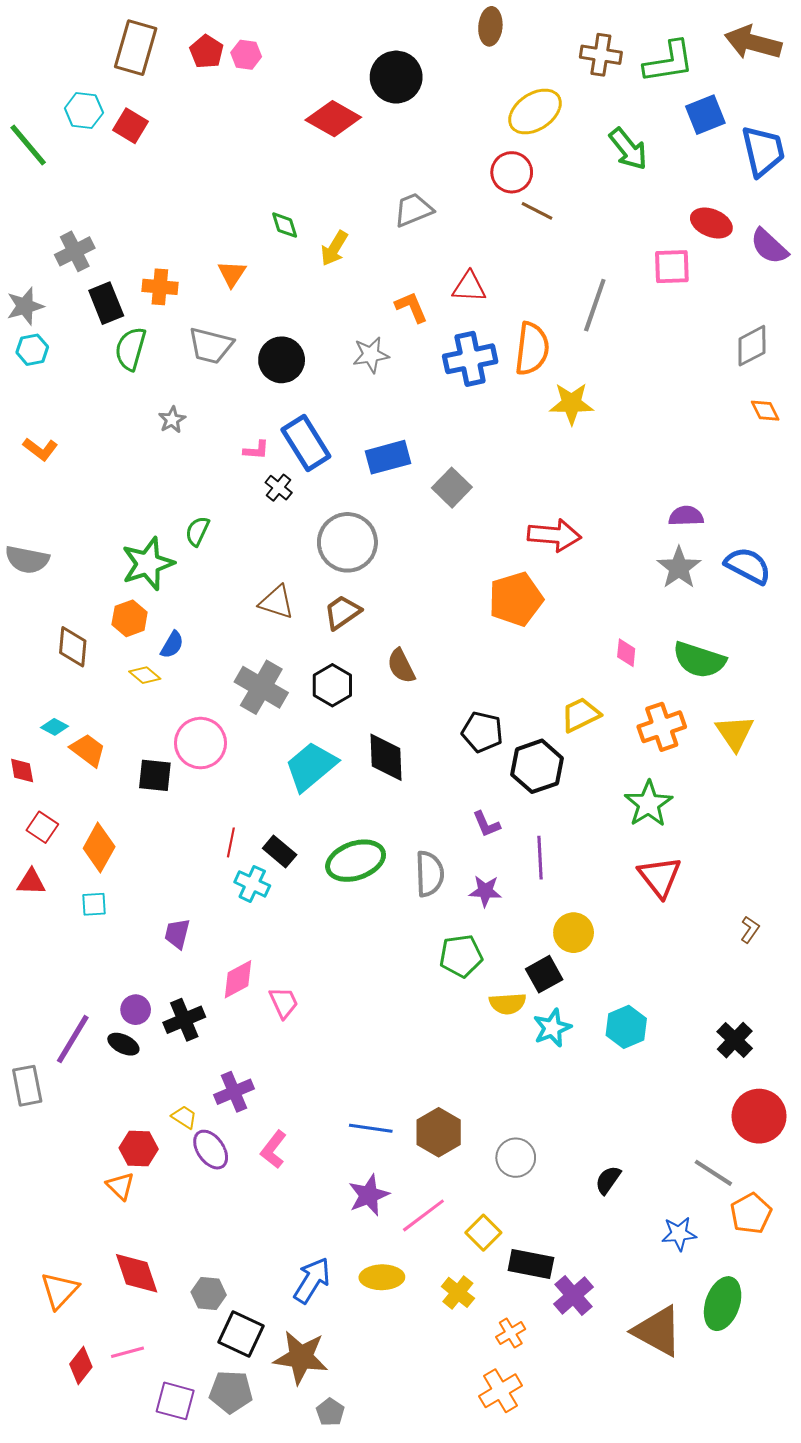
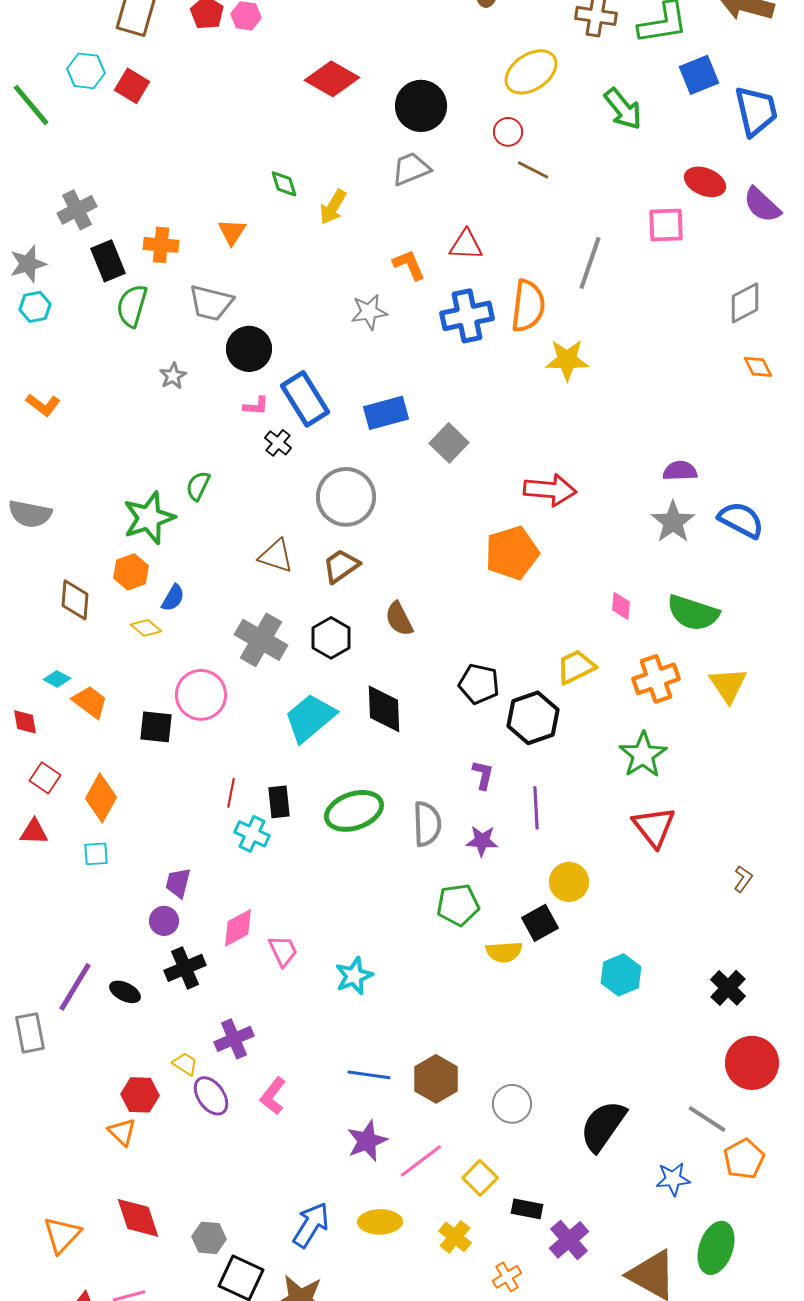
black circle: (396, 77) -> (421, 106), moved
red circle: (512, 172) -> (508, 132), size x0.7
black circle: (282, 360) -> (249, 349), moved
purple L-shape: (486, 824) -> (483, 775), turned -144
black rectangle: (280, 852) -> (279, 802), turned 44
purple circle: (136, 1010) -> (164, 921), moved
cyan star: (552, 1028) -> (354, 976), moved
black semicircle: (608, 1180) -> (603, 1126), size x1.8
black rectangle: (531, 1264) -> (527, 1209), size x0.7

